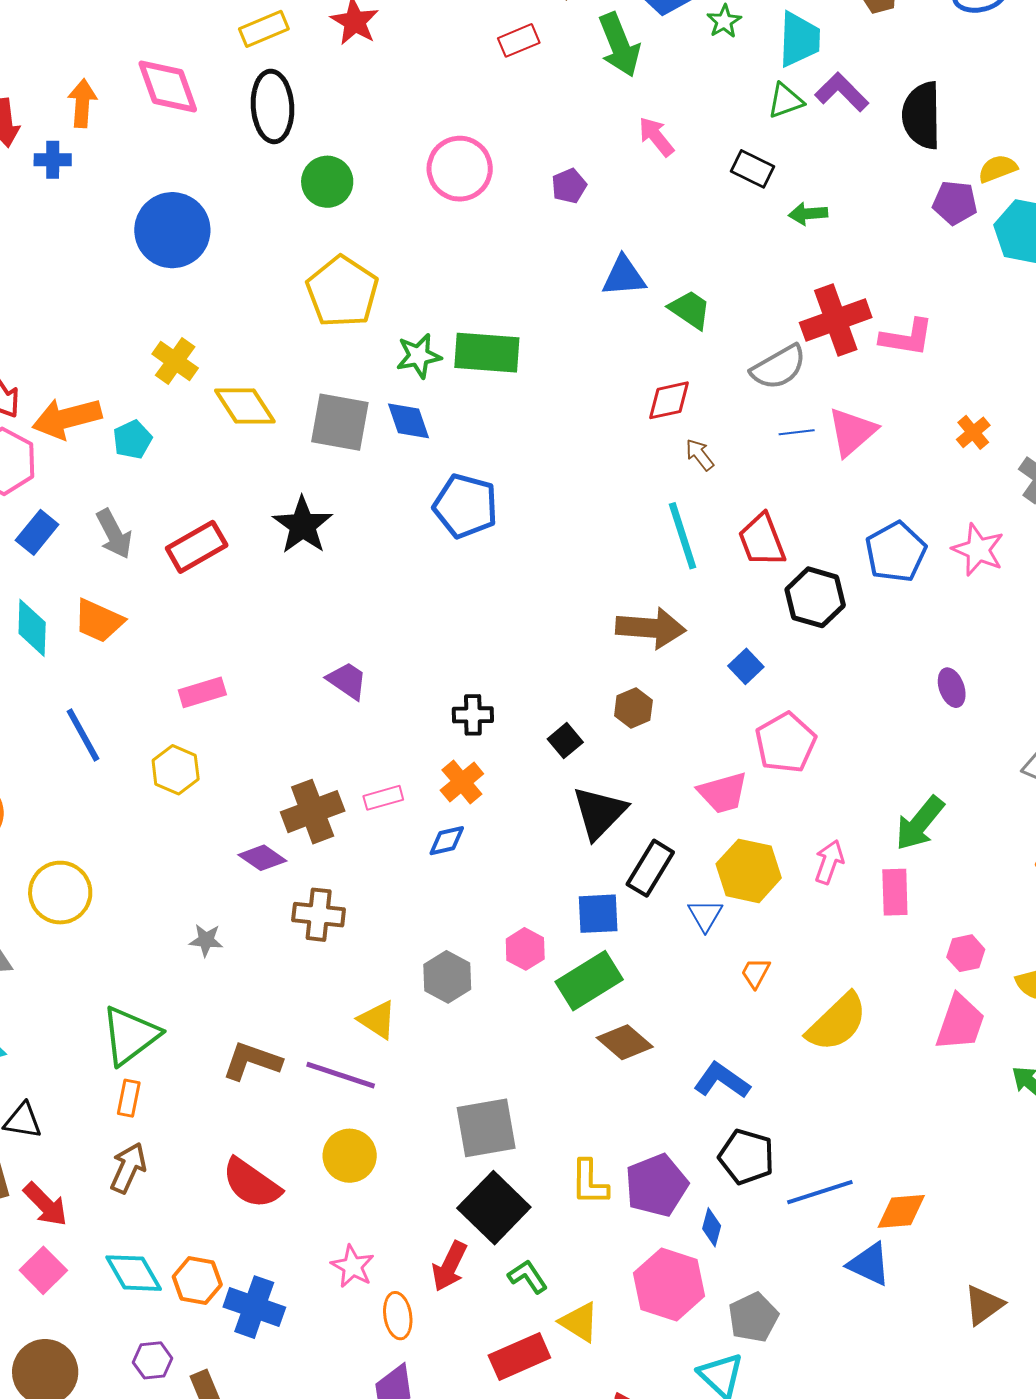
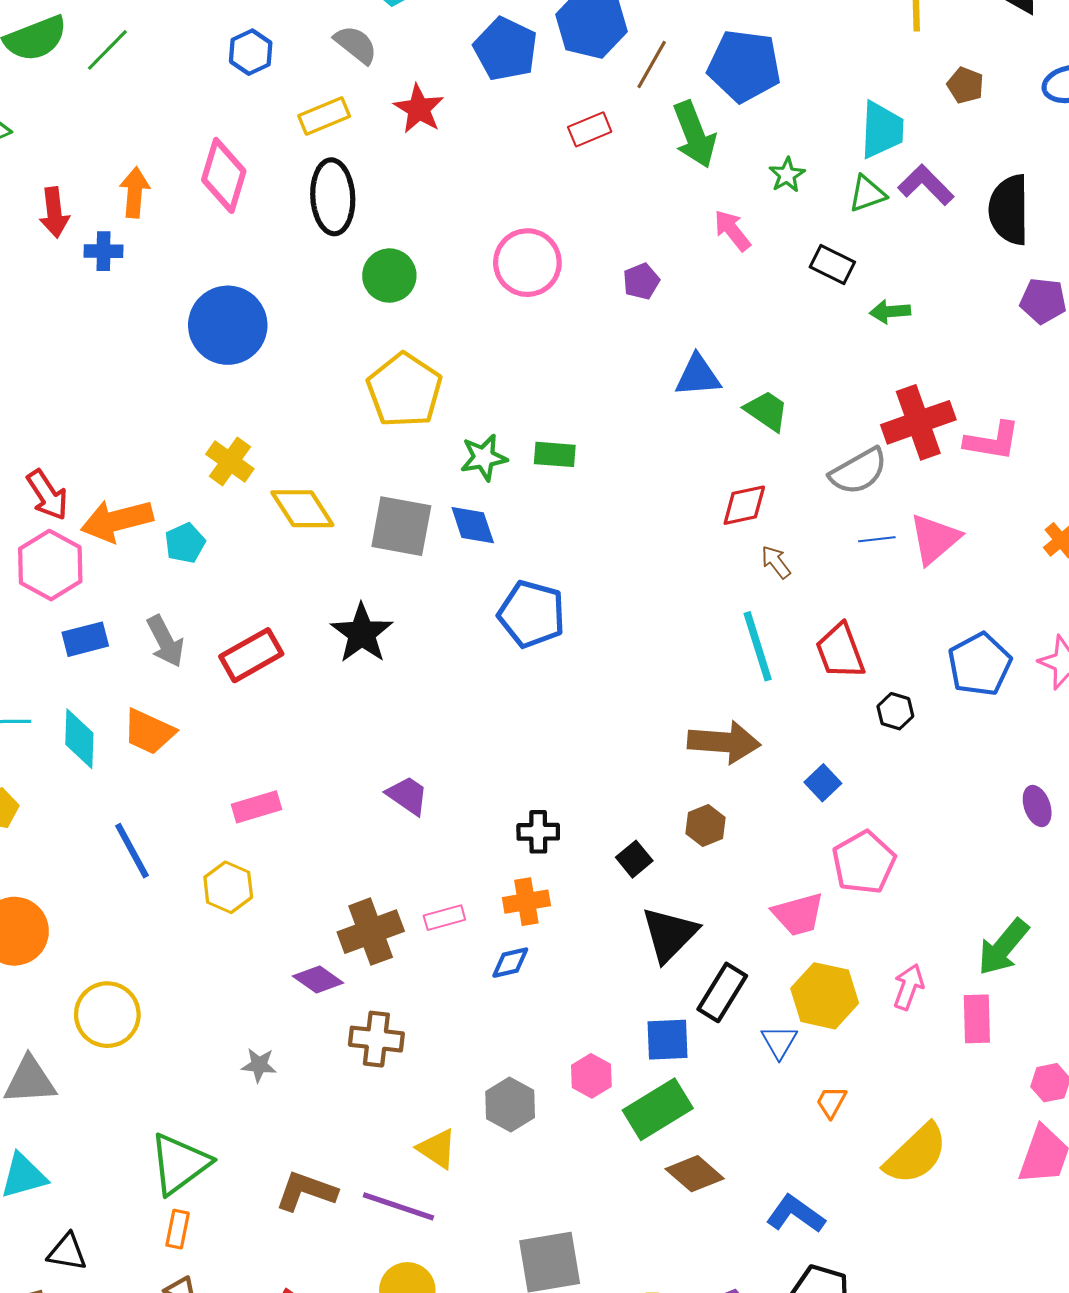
green star: (724, 21) -> (787, 175), moved
pink diamond: (168, 86) -> (224, 175), turned 36
green rectangle: (487, 353) -> (555, 454), size x0.6
blue rectangle: (37, 532) -> (85, 639), turned 36
black hexagon: (815, 597) -> (895, 711), size x0.6
orange cross: (462, 782) -> (526, 902), turned 30

